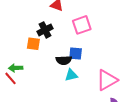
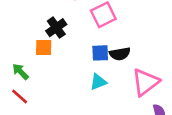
black semicircle: (64, 60) -> (120, 54), moved
green arrow: (16, 68) -> (20, 72), moved, turned 56

